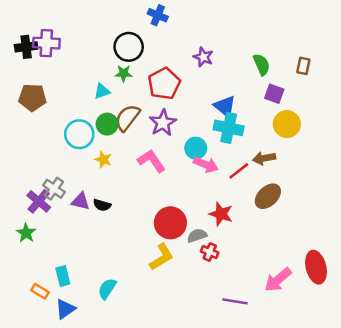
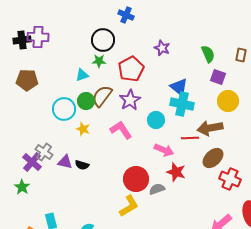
brown arrow: (264, 158) -> (210, 128), size x1.4
pink arrow: (206, 165) -> (164, 150), moved
red line: (239, 171) -> (190, 138), turned 36
red cross: (210, 252) -> (230, 179), moved, size x1.5

